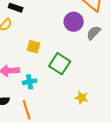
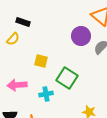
cyan cross: (30, 82) -> (46, 94), moved

